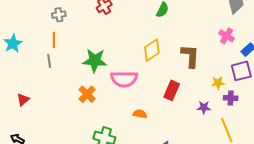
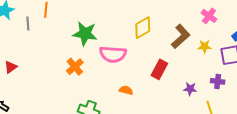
pink cross: (226, 36) -> (209, 16), moved
brown L-shape: (190, 56) -> (181, 36), turned 40
gray line: (49, 61) -> (28, 23), moved
yellow star: (218, 83) -> (205, 46), moved

